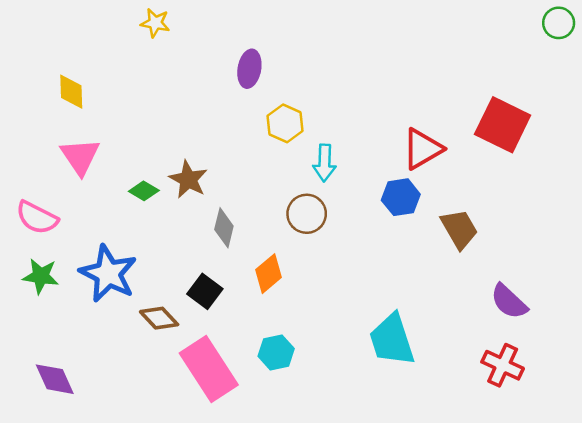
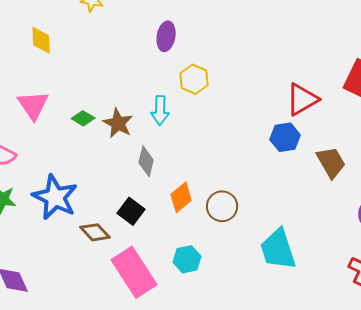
yellow diamond: (71, 92) -> (41, 40), moved
cyan arrow: (324, 163) -> (160, 110), moved
green diamond: (144, 191) -> (83, 118), moved
brown circle: (307, 214) -> (222, 206), moved

